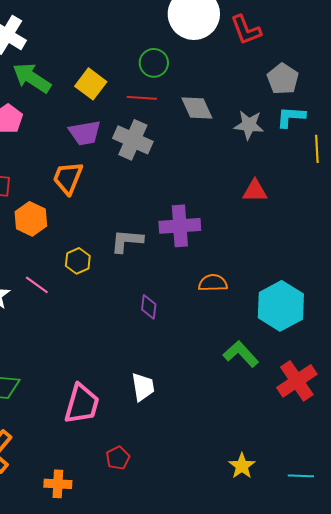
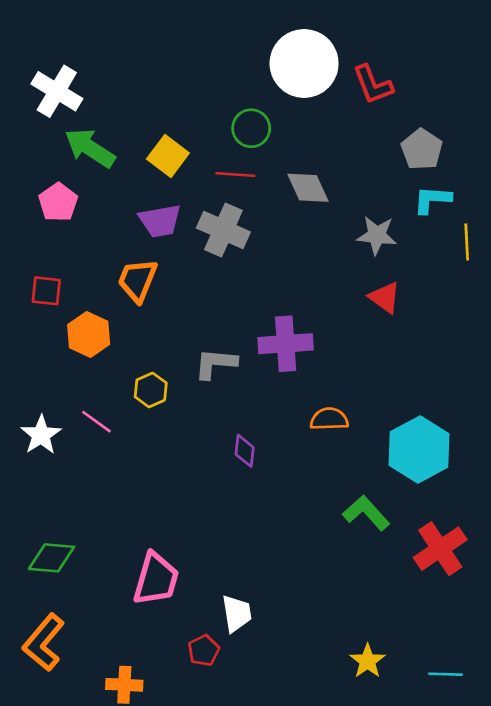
gray star: (249, 125) -> (377, 235), moved
red triangle: (255, 191) -> (385, 297), turned 36
white trapezoid: (143, 387) -> (237, 613), moved

